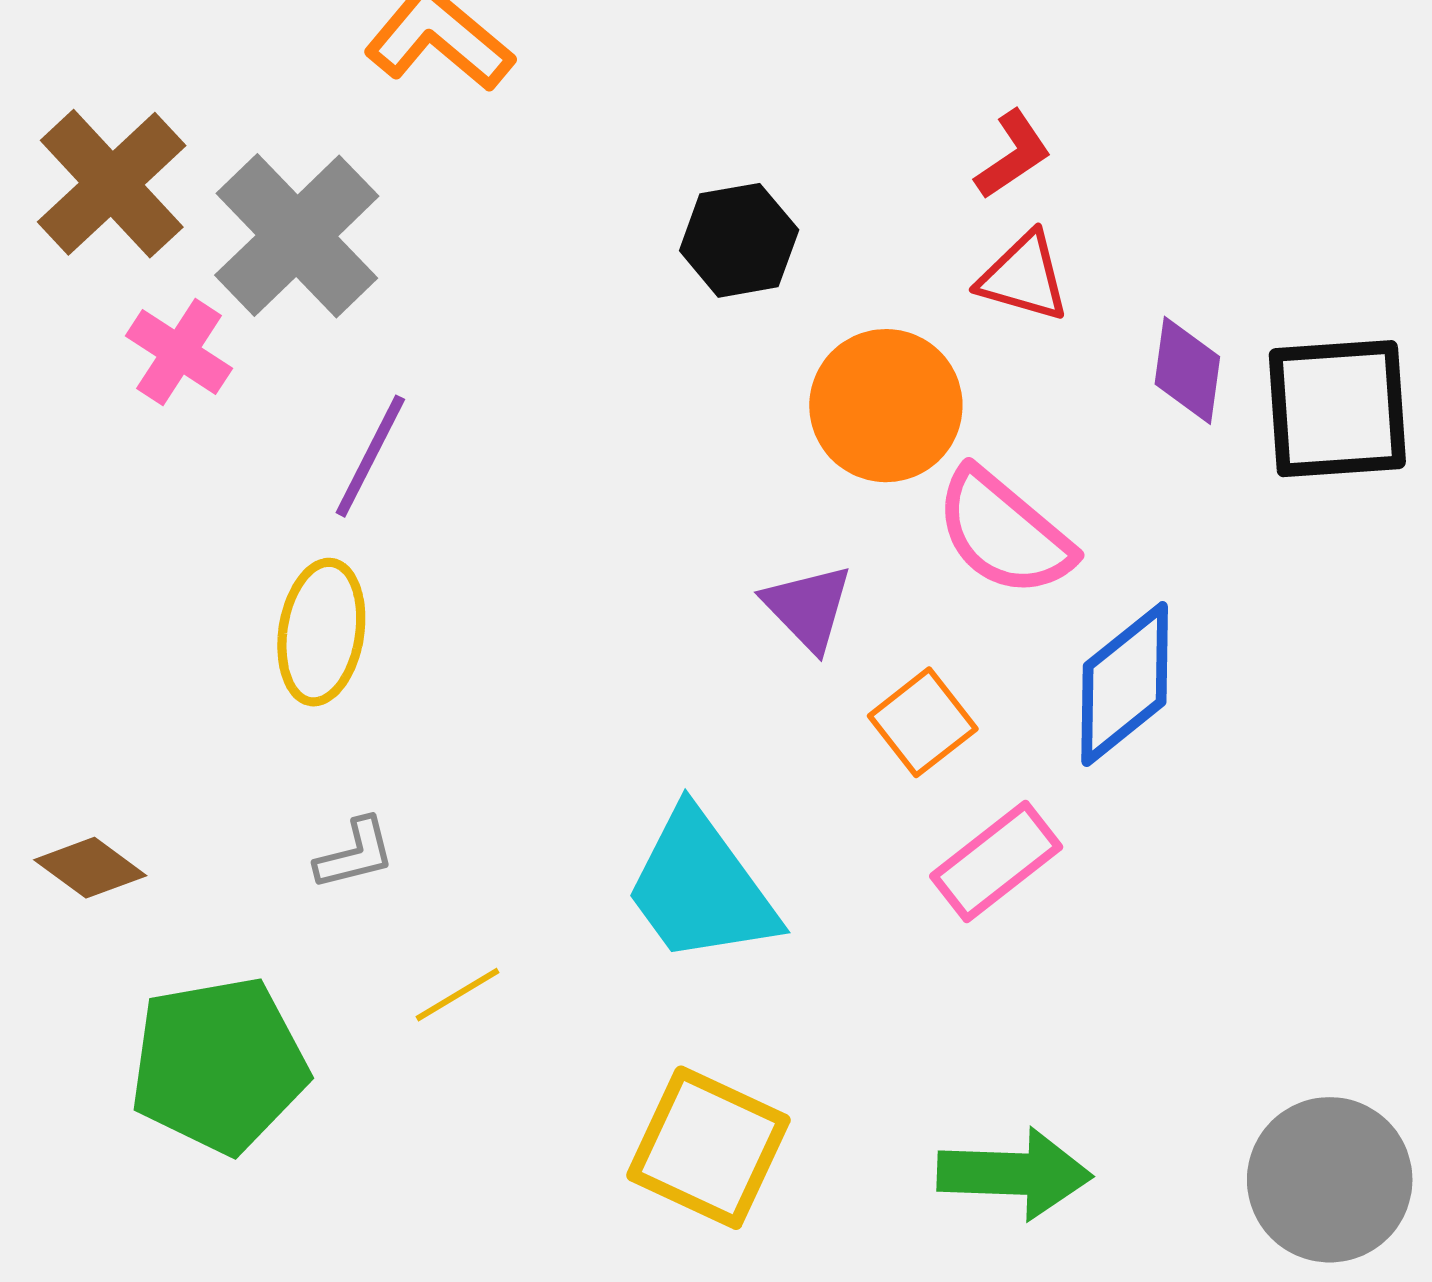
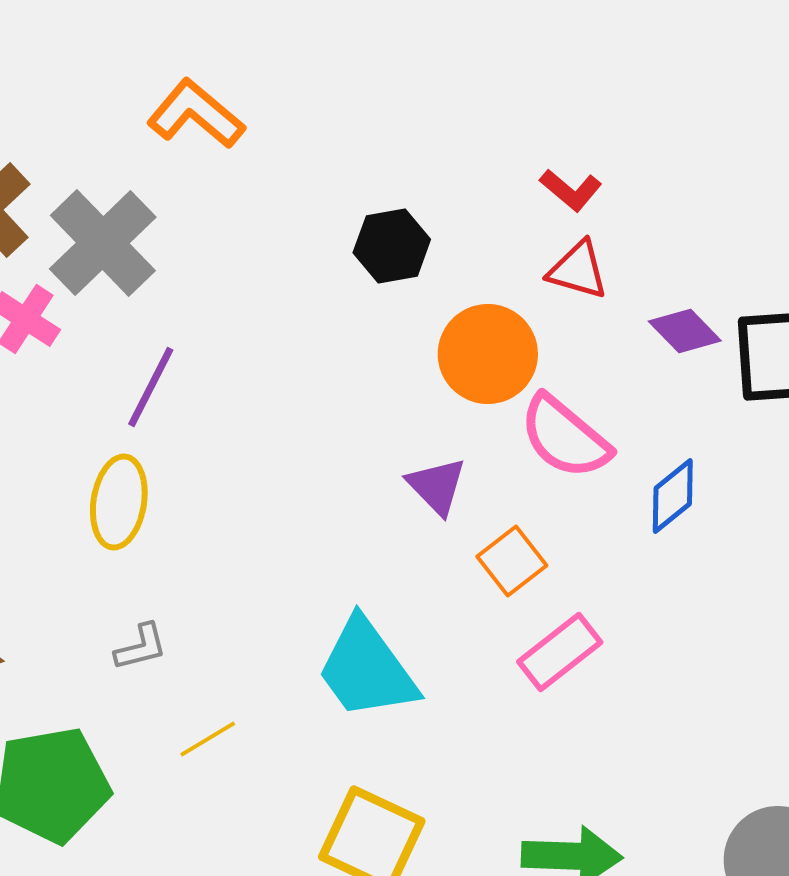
red L-shape: (1013, 155) -> (571, 190), turned 74
purple diamond: (1187, 370) -> (685, 331), turned -52
blue diamond: (1125, 684) -> (673, 496), moved, size x0.7

